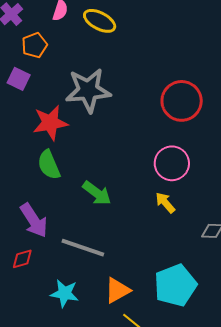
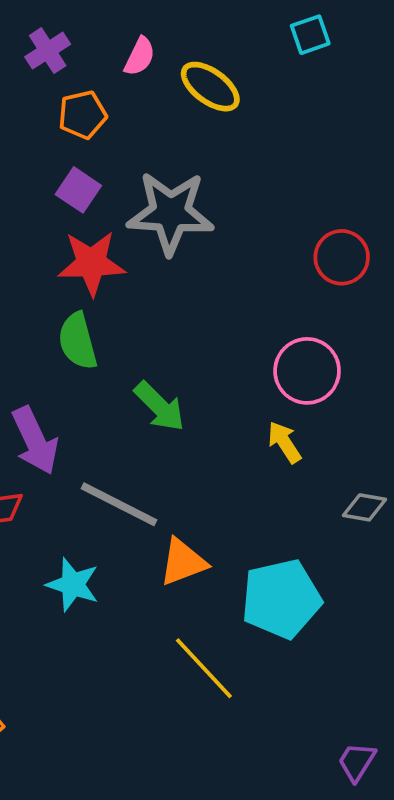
purple square: (19, 79) -> (78, 190), moved
red circle: (182, 101) -> (342, 257), size x0.7
orange triangle: (117, 290) -> (183, 562), moved

